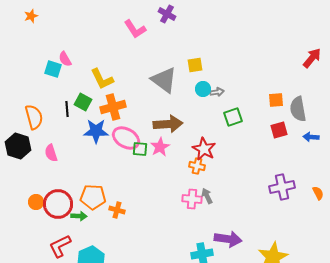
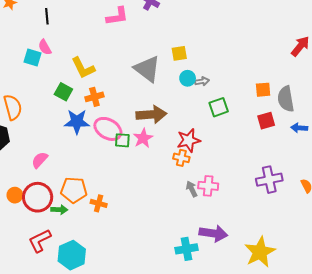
pink L-shape: (135, 29) -> (117, 16), turned -65
orange cross: (113, 107) -> (94, 97), size x0.7
black line: (67, 109) -> (47, 16), moved
red star: (204, 149) -> (189, 140), turned 30
pink semicircle: (51, 153) -> (40, 160), moved, turned 60
pink cross: (192, 199) -> (208, 186), moved

